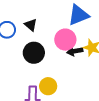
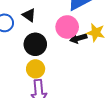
yellow circle: (48, 86) -> (36, 69), moved

